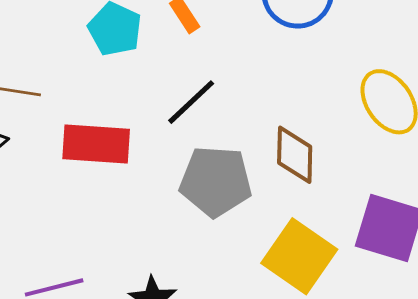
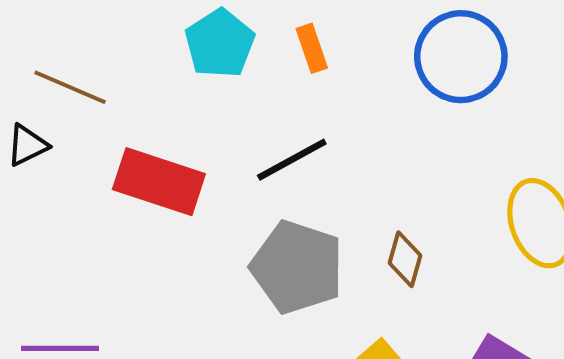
brown diamond: (295, 155) -> (405, 259), size x0.7

